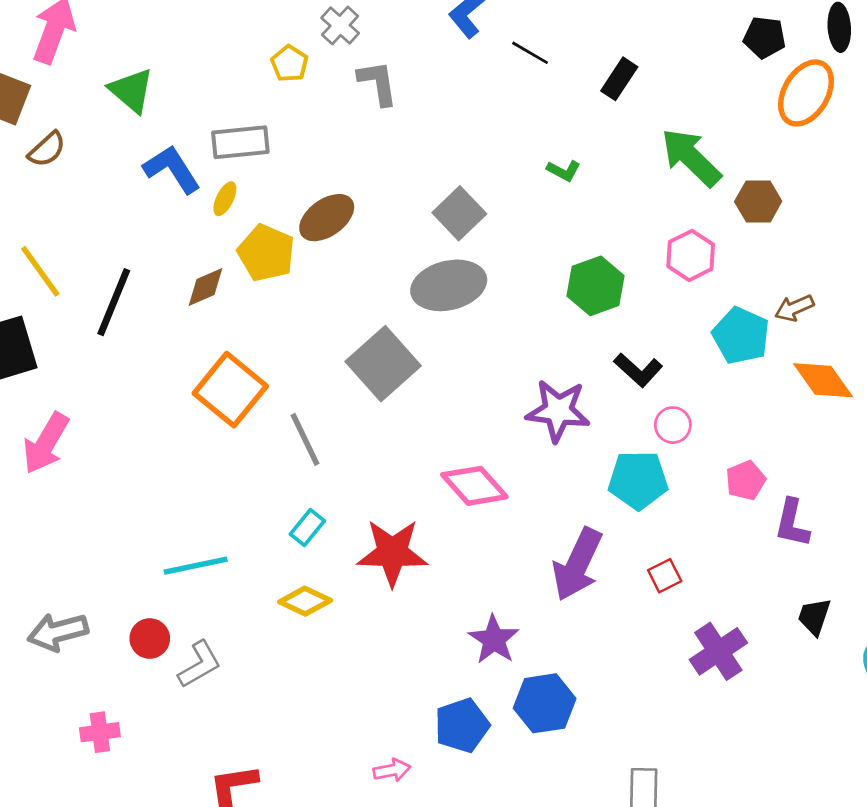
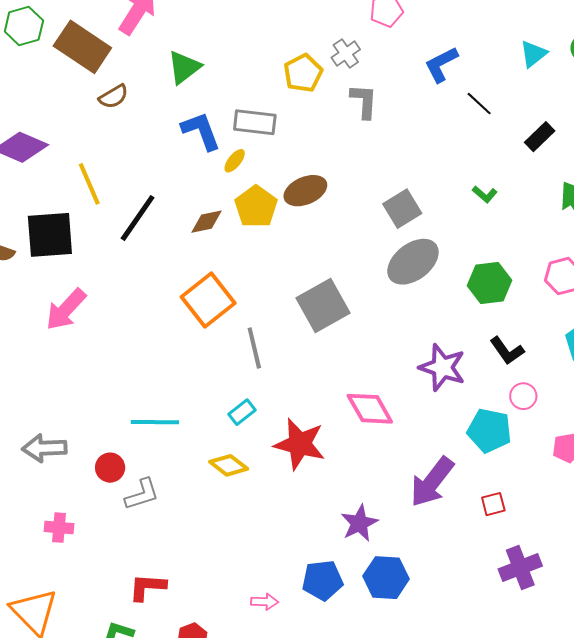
yellow pentagon: (290, 64) -> (303, 73), size x1.4
green triangle: (131, 90) -> (184, 67), turned 30
gray ellipse: (449, 285) -> (413, 262), moved, turned -36

